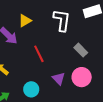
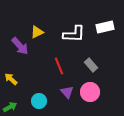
white L-shape: (62, 20) -> (74, 34), turned 80
red line: (39, 54) -> (59, 66), moved

